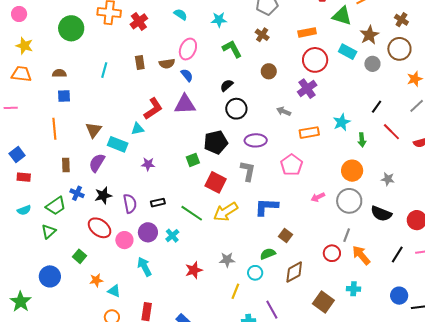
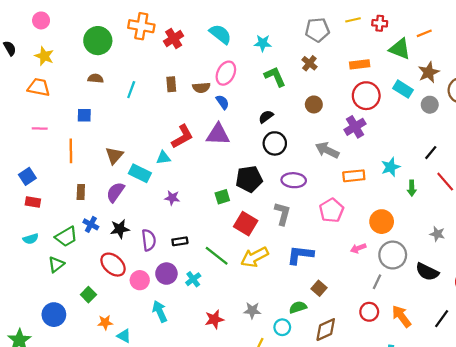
cyan semicircle: (180, 14) -> (220, 34), size x1.5
brown semicircle: (59, 73) -> (96, 78), moved
pink line: (11, 108) -> (40, 129), moved
gray arrow: (284, 111) -> (327, 150), size x1.5
orange circle: (352, 171) -> (382, 222), moved
gray line: (347, 235) -> (377, 282), moved

